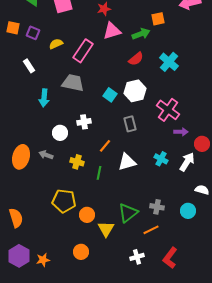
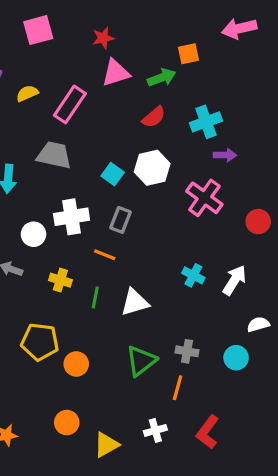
cyan cross: (169, 62) -> (206, 122), turned 30
white cross: (84, 122) -> (71, 217), size x1.5
gray rectangle: (130, 124) -> (121, 220), moved, turned 35
purple arrow: (181, 132) -> (225, 155), moved
red circle: (202, 144) -> (258, 222), moved
orange line: (105, 146) -> (105, 255), turned 72
white triangle: (127, 162) -> (135, 302), moved
white semicircle: (202, 190) -> (258, 324), turned -32
yellow triangle: (106, 229) -> (106, 445), moved, turned 30
orange line: (151, 230) -> (178, 388), turned -49

